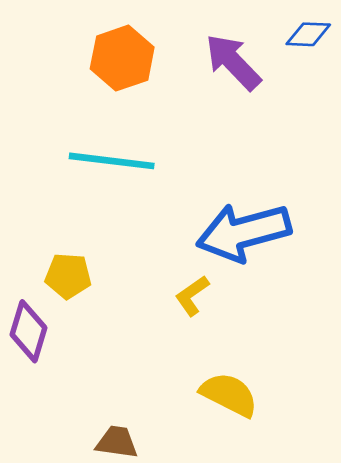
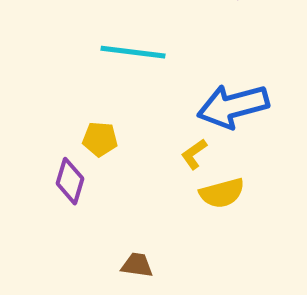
yellow semicircle: (229, 395) -> (222, 193), moved, turned 138

